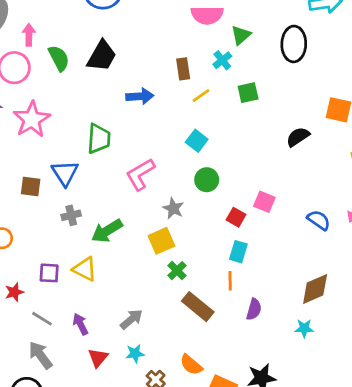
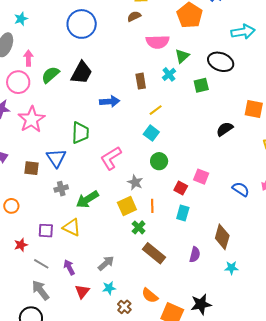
black ellipse: (294, 44) -> (221, 62), turned -70
green semicircle: (59, 58) -> (50, 75), turned -102
green square: (248, 93) -> (201, 85), moved
yellow line: (201, 95) -> (156, 110), moved
orange line: (230, 281) -> (152, 206), moved
brown diamond: (315, 289) -> (222, 237), moved, turned -50

